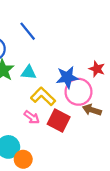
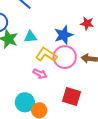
pink circle: (78, 92) -> (65, 57), moved
red square: (59, 121) -> (71, 96), moved

